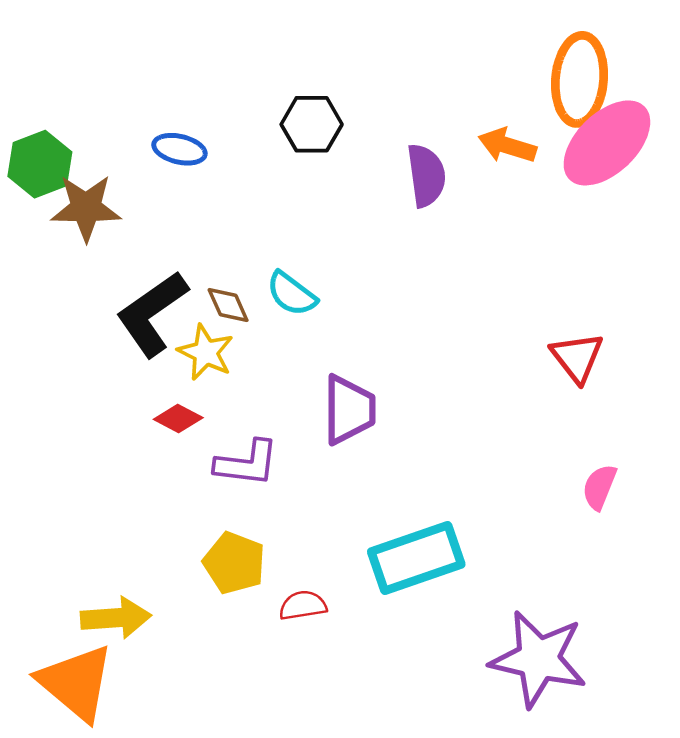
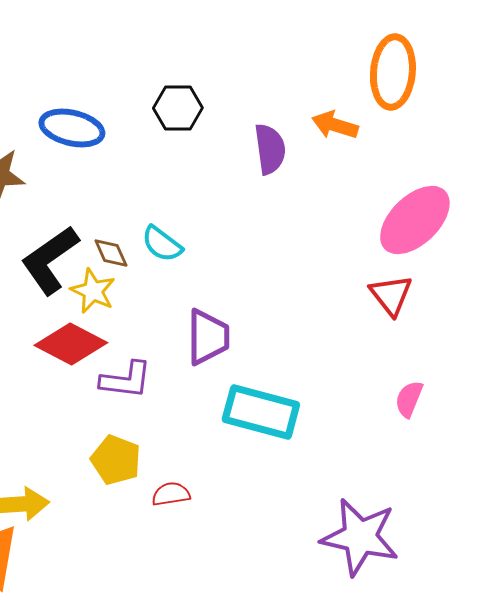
pink ellipse: (607, 143) -> (415, 220), moved
blue ellipse: (179, 149) -> (72, 128), size x1.5
red diamond: (178, 418) -> (71, 344), size x1.8
cyan rectangle: (416, 558) -> (261, 412), moved, turned 34

